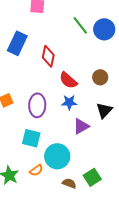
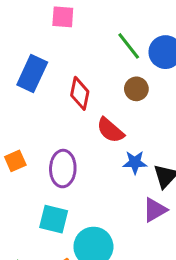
brown circle: (100, 77) -> (136, 89), moved
blue star: (69, 102) -> (135, 162), moved
purple triangle: (81, 126) -> (155, 210), moved

